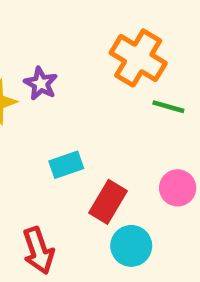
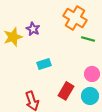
red rectangle: (108, 202) -> (66, 91), moved
cyan circle: (131, 246) -> (90, 96), moved

